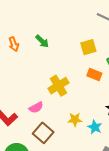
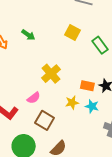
yellow square: (88, 47) -> (72, 33), turned -35
orange rectangle: (94, 75) -> (87, 86), moved

